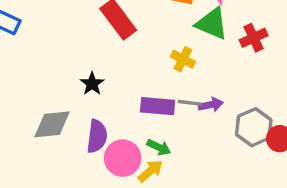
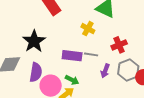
red cross: (254, 38) -> (119, 45), moved
black star: (92, 84) -> (34, 41), size x1.6
purple arrow: (211, 105) -> (105, 71), moved, turned 120

